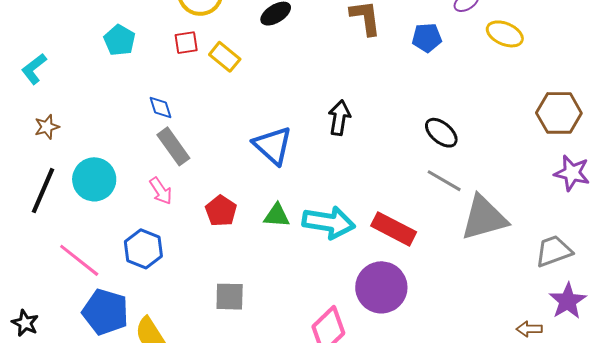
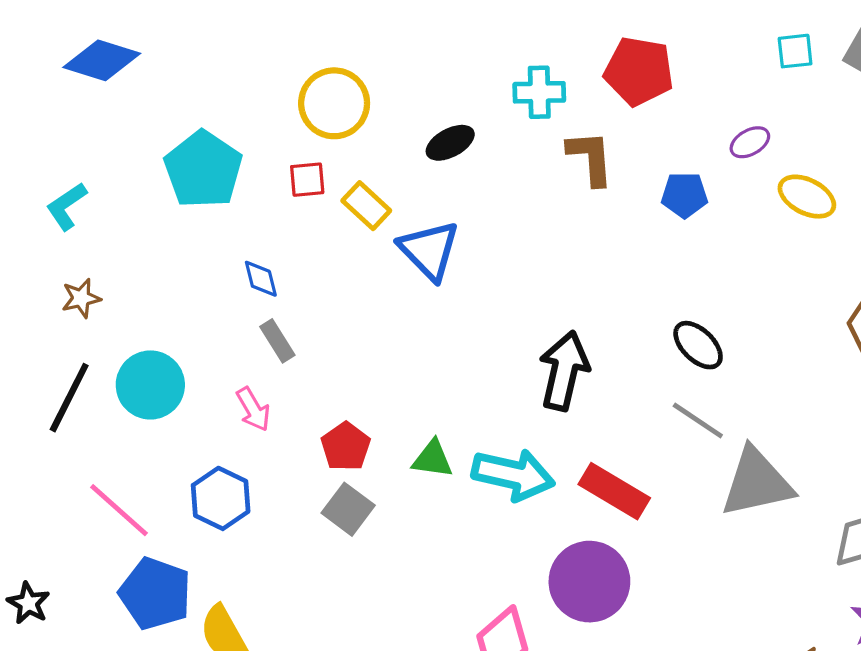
cyan pentagon: (120, 40) -> (203, 170), size x1.6
black arrow: (339, 118) -> (564, 371), moved, size x1.4
gray rectangle: (173, 146) -> (277, 341), size x0.7
blue triangle: (273, 146) -> (429, 250), moved
gray square: (230, 297) -> (348, 509), moved, turned 32

